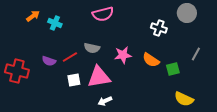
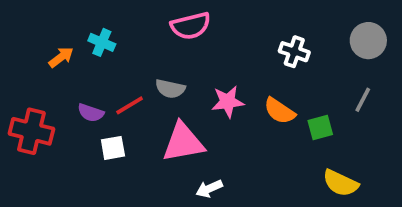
gray circle: (187, 13) -> (368, 41), moved
orange arrow: (33, 16) -> (61, 57), moved
white square: (74, 80) -> (113, 148), moved
white arrow: (105, 101) -> (209, 189), moved

